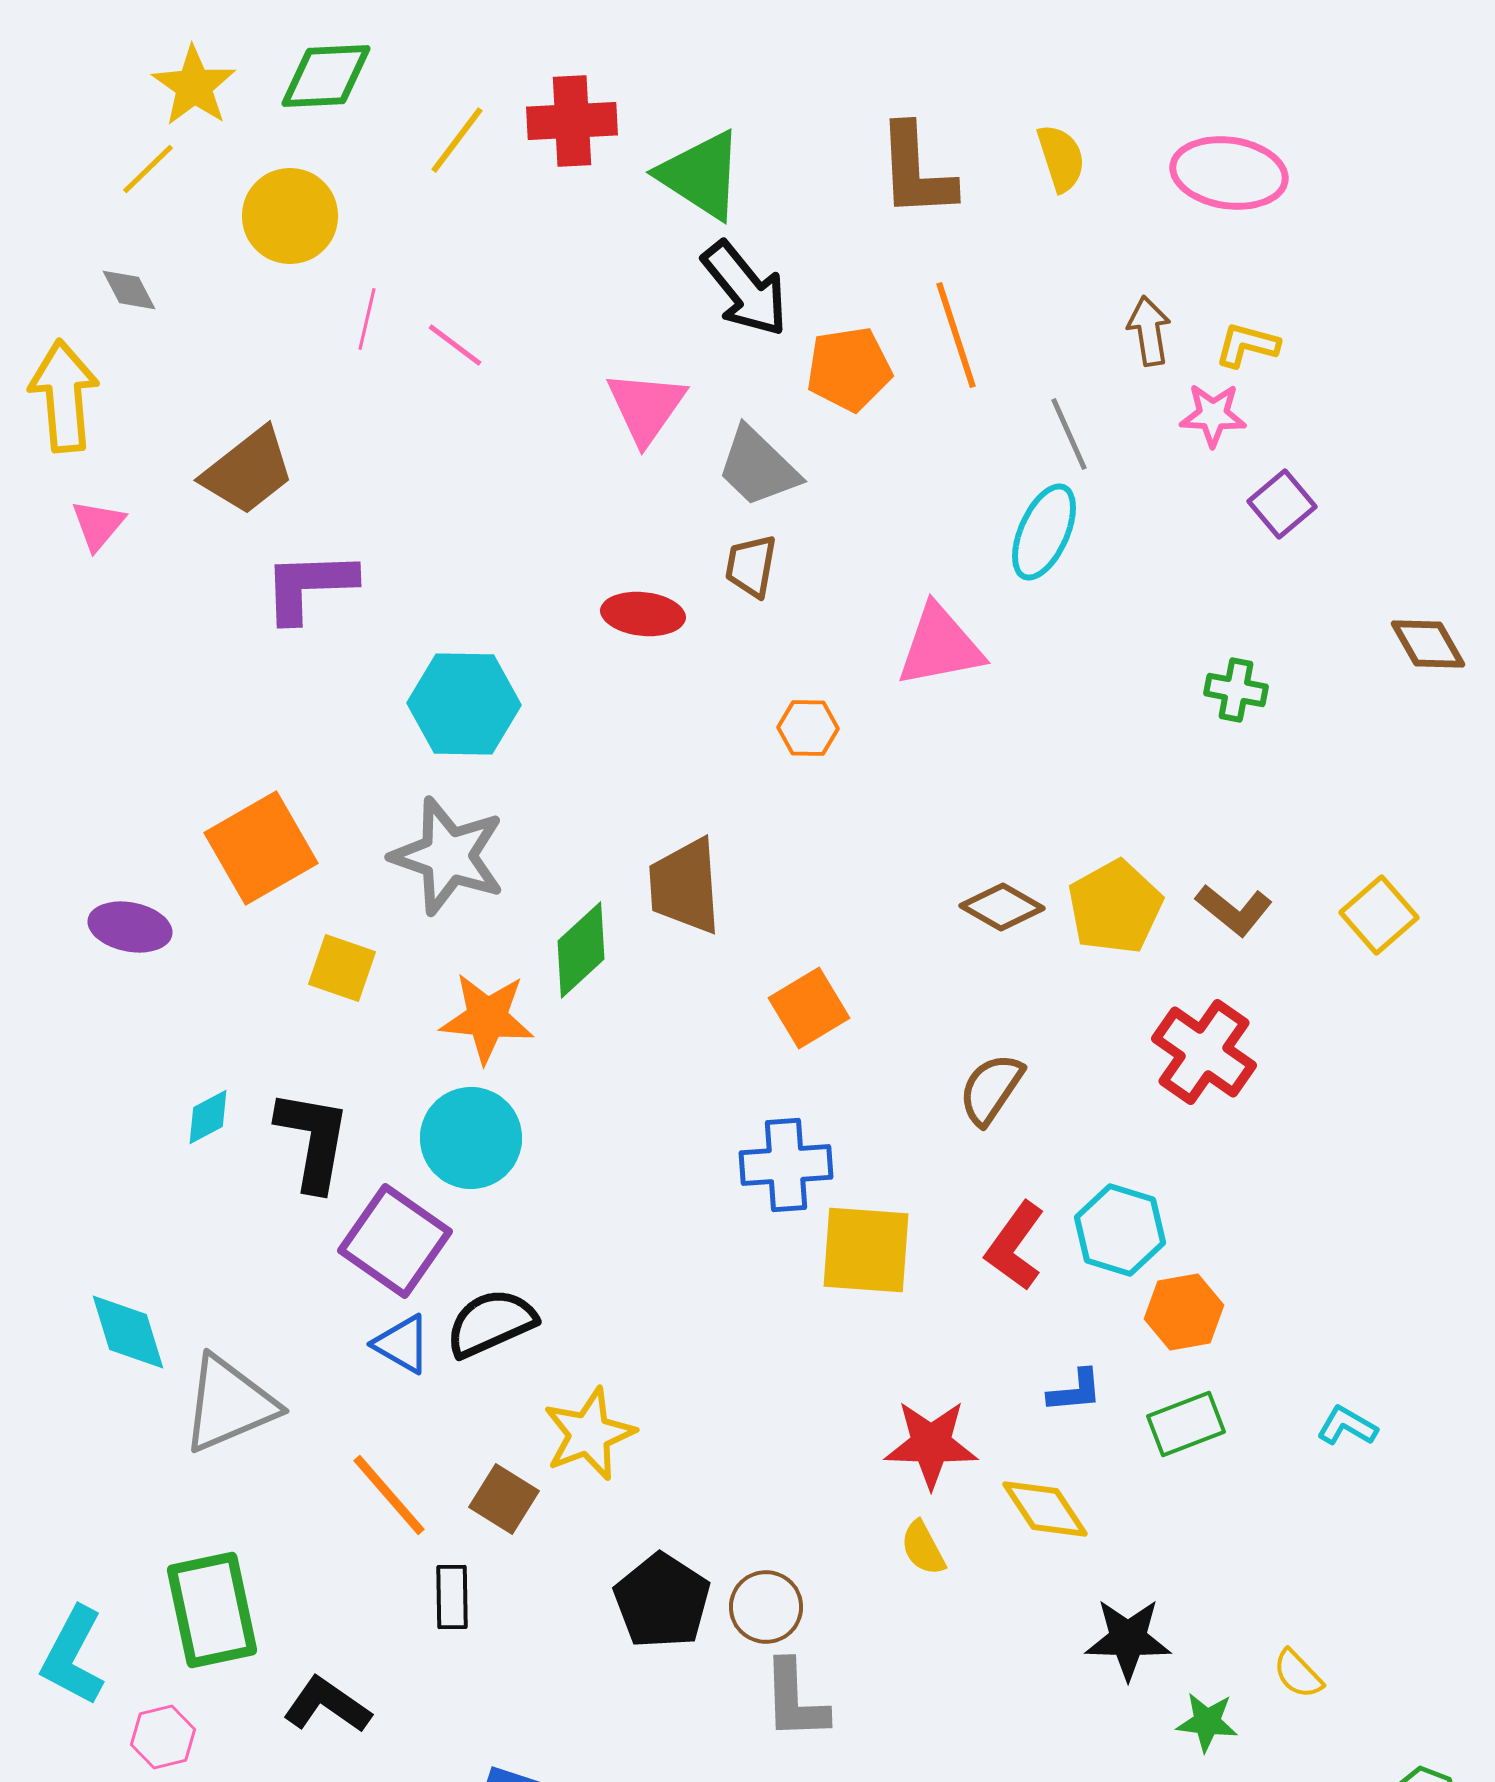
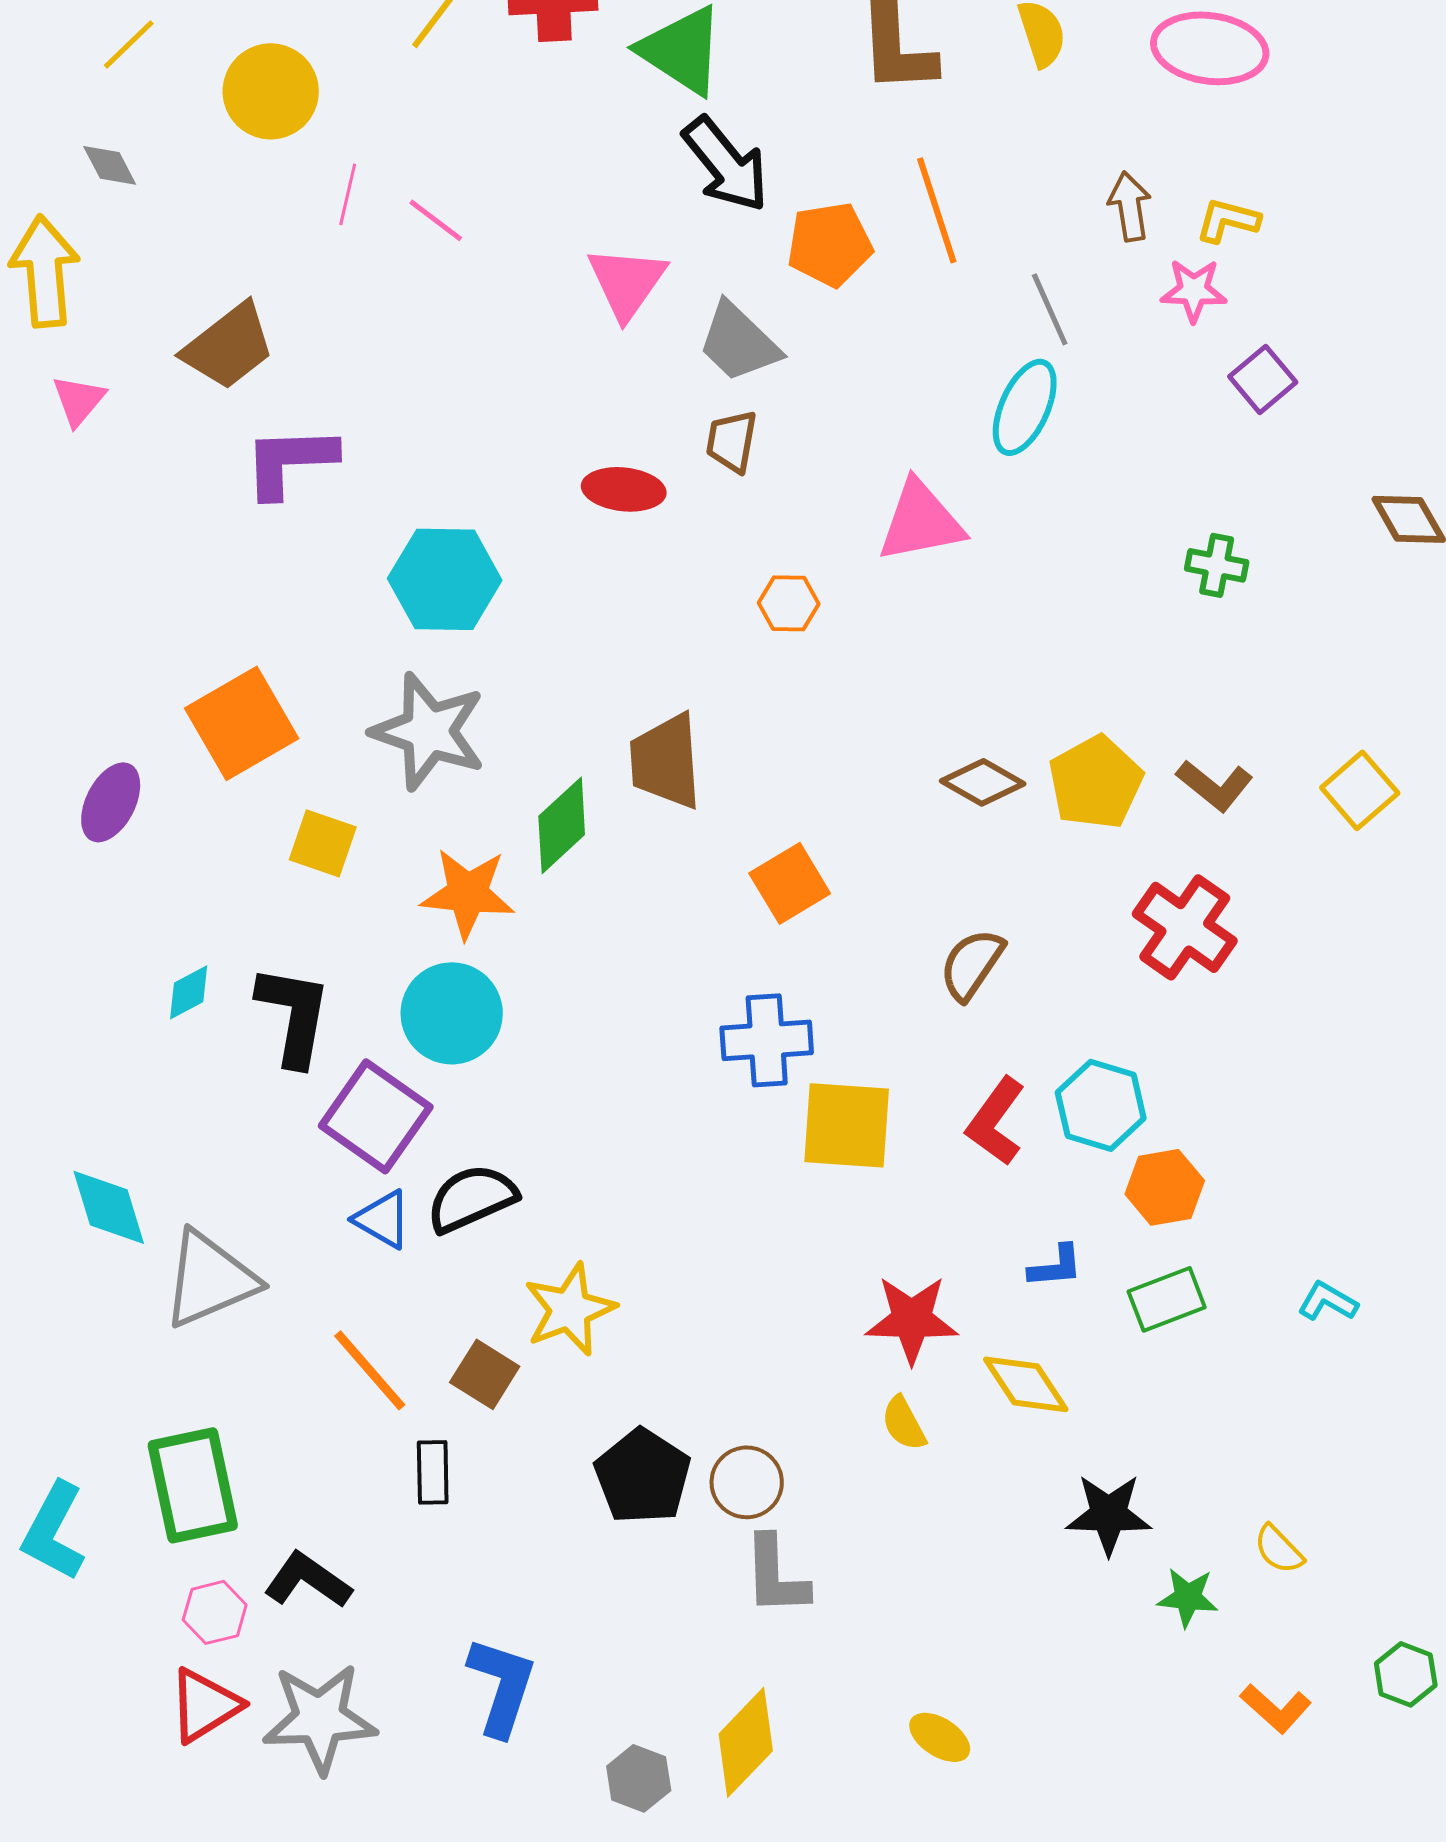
purple ellipse: (130, 927) -> (111, 802), turned -74
pink hexagon: (163, 1737) -> (215, 1612), moved

